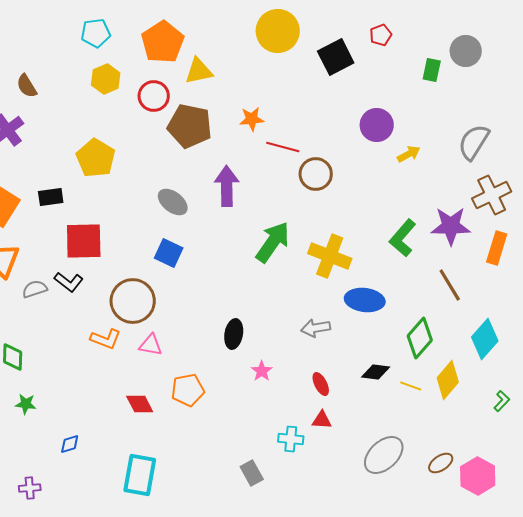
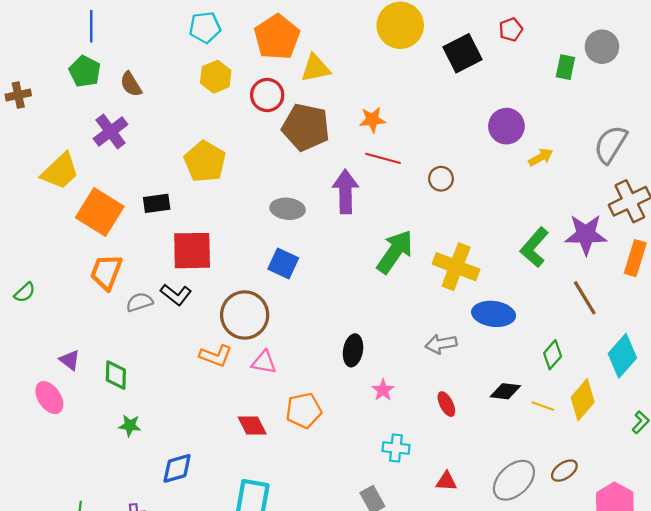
red line: (283, 147) -> (383, 158), moved
brown circle: (316, 174) -> (441, 179), size x0.7
gray ellipse: (173, 202) -> (288, 209), turned -32
green diamond: (420, 338) -> (553, 355), size x0.7
red triangle: (322, 420) -> (446, 481), moved
cyan cross: (291, 439) -> (396, 448), moved
blue diamond: (70, 444) -> (177, 468), size x1.5
brown ellipse: (441, 463) -> (564, 471), moved

